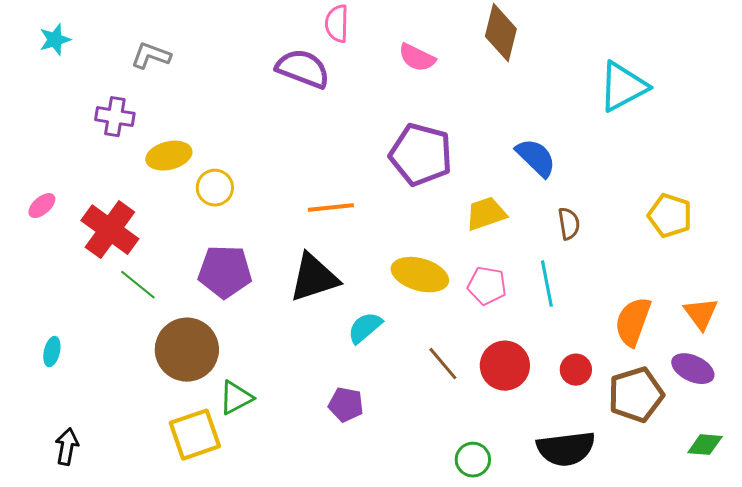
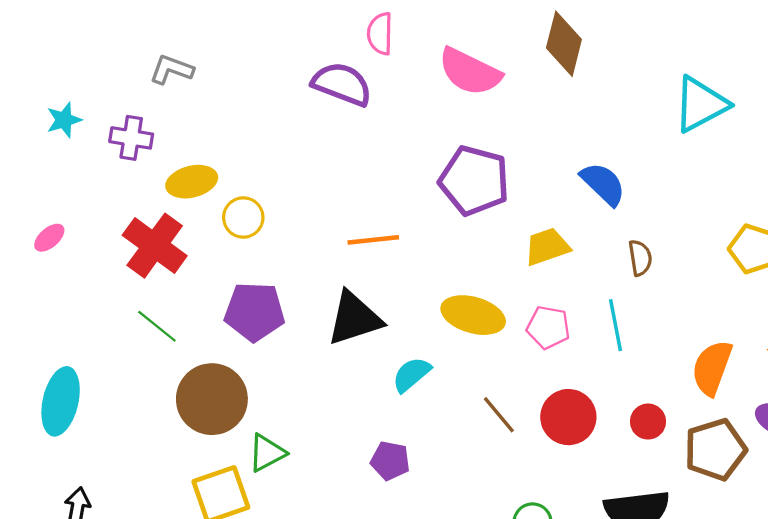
cyan star: (55, 40) -> (64, 120), moved
pink semicircle: (417, 58) -> (470, 72), size x1.5
red cross: (110, 230) -> (155, 246), moved
cyan ellipse: (52, 352) -> (61, 401), size x2.0

